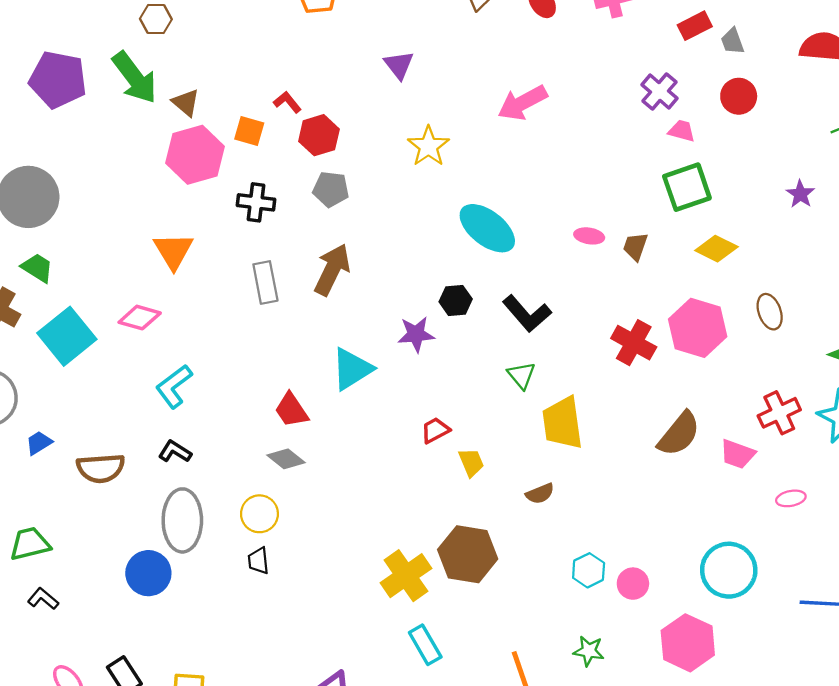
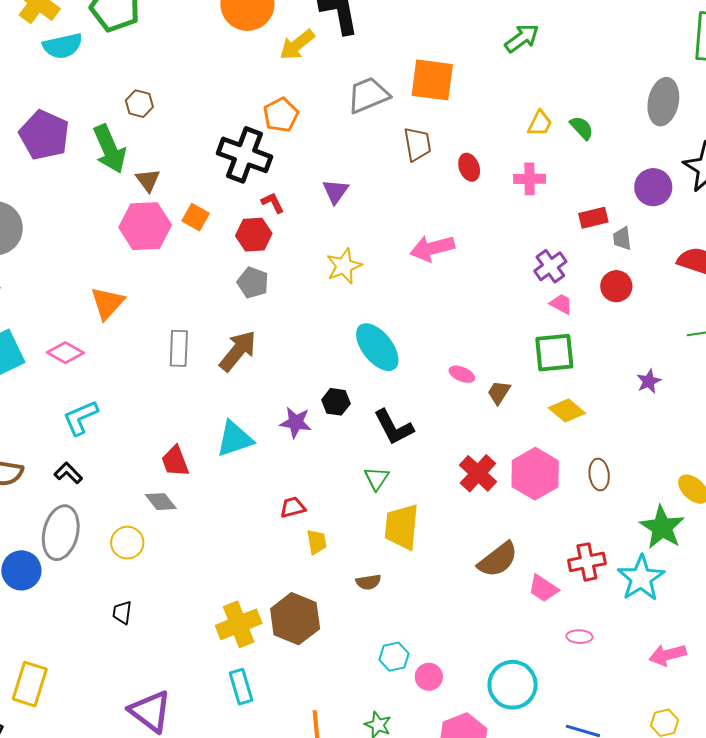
red L-shape: (287, 102) -> (273, 203), moved
black cross: (256, 202) -> (244, 155), moved, size x1.6
black trapezoid: (258, 561) -> (122, 612), moved

